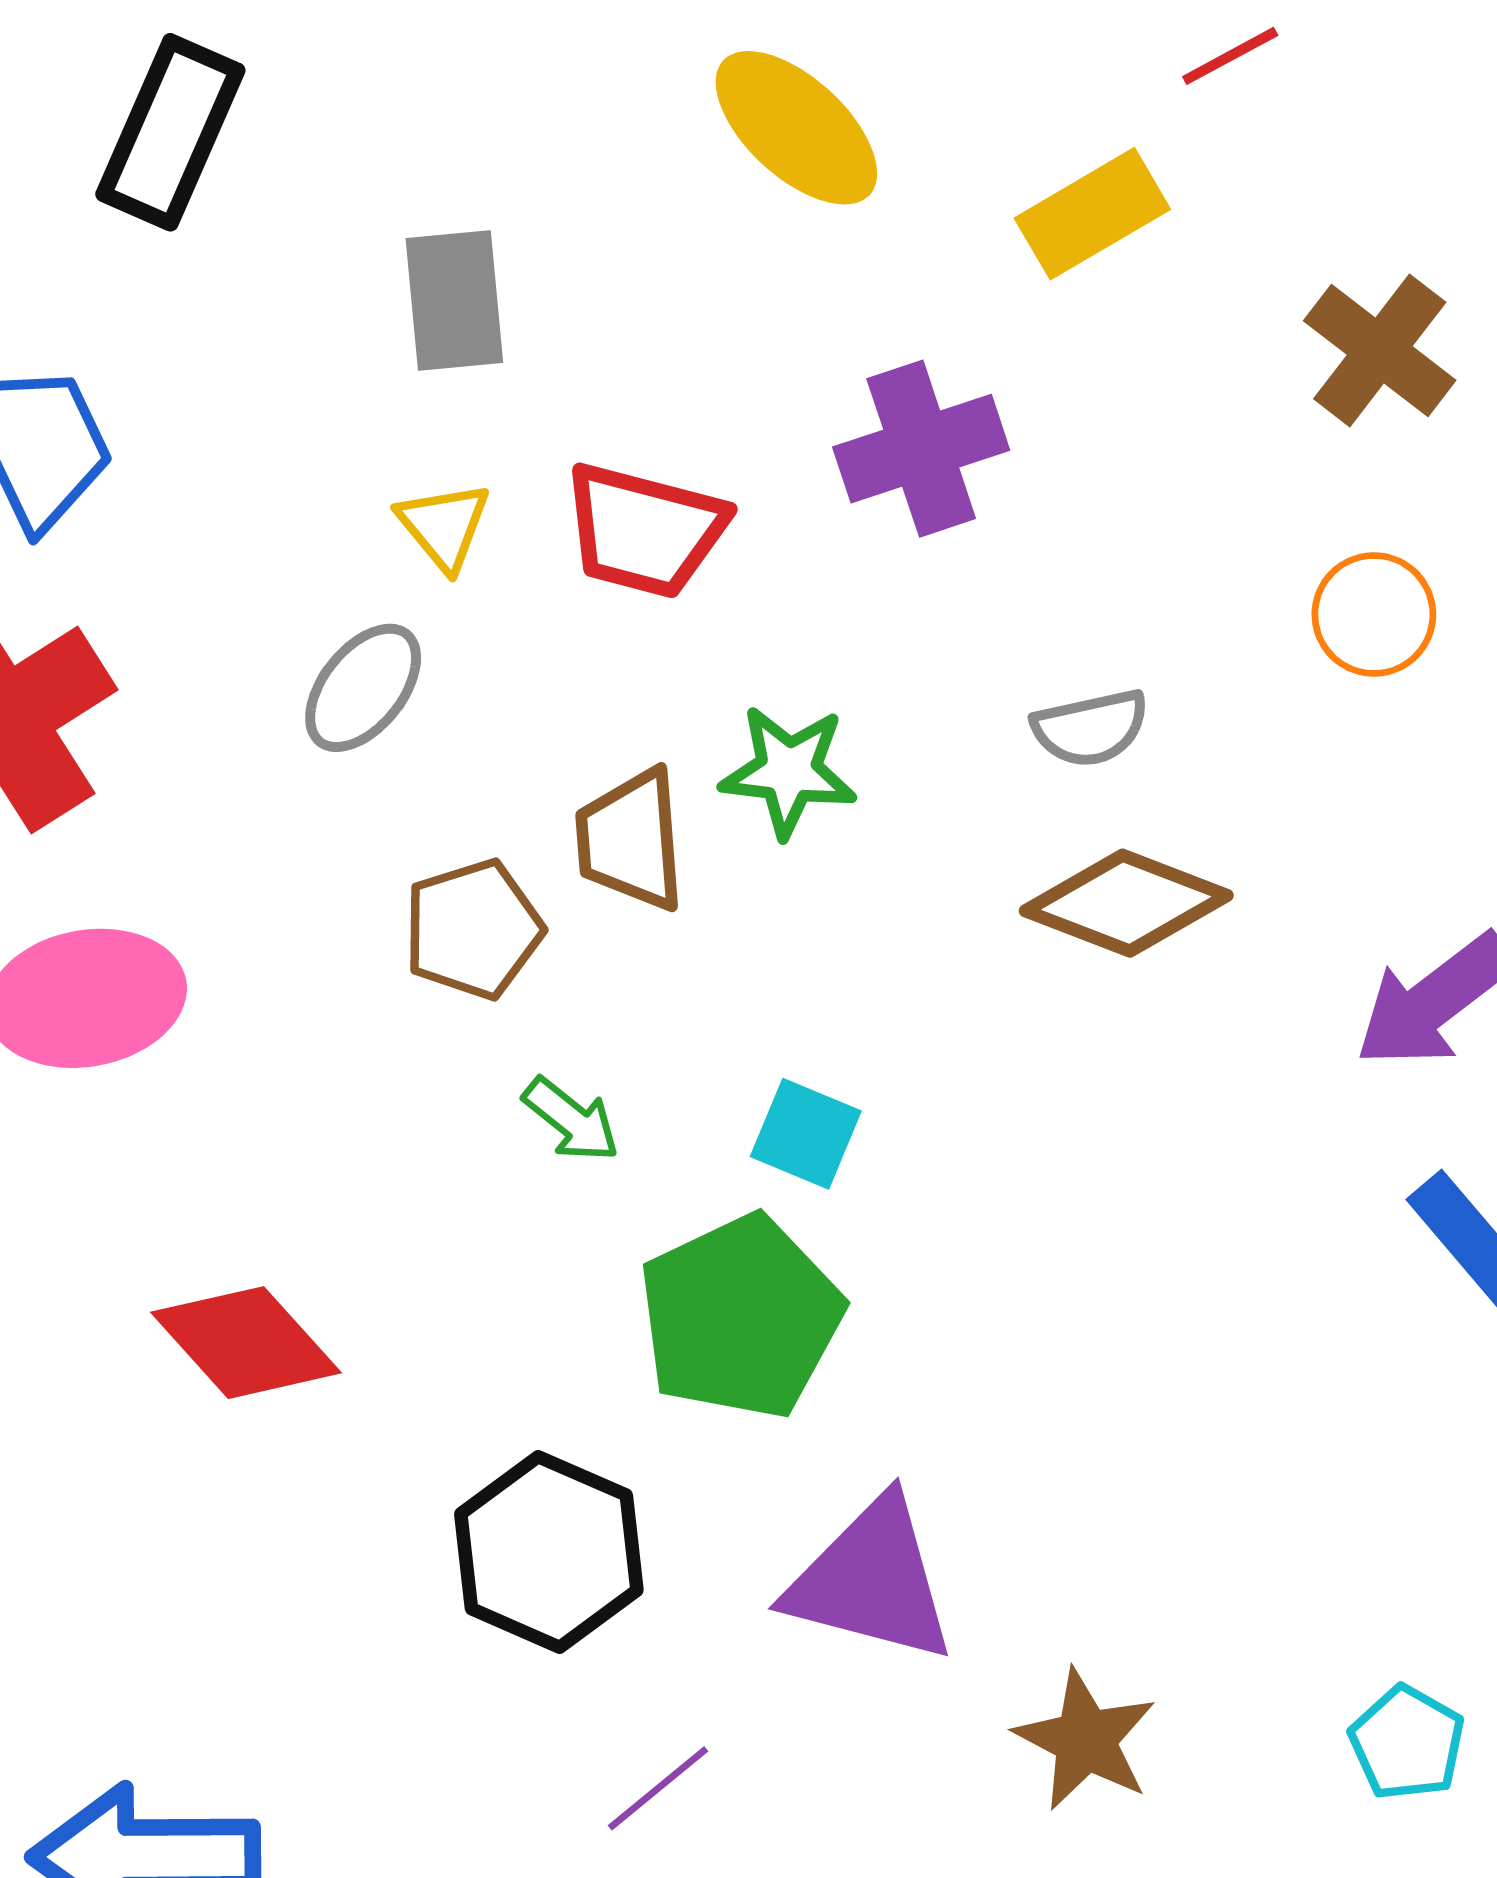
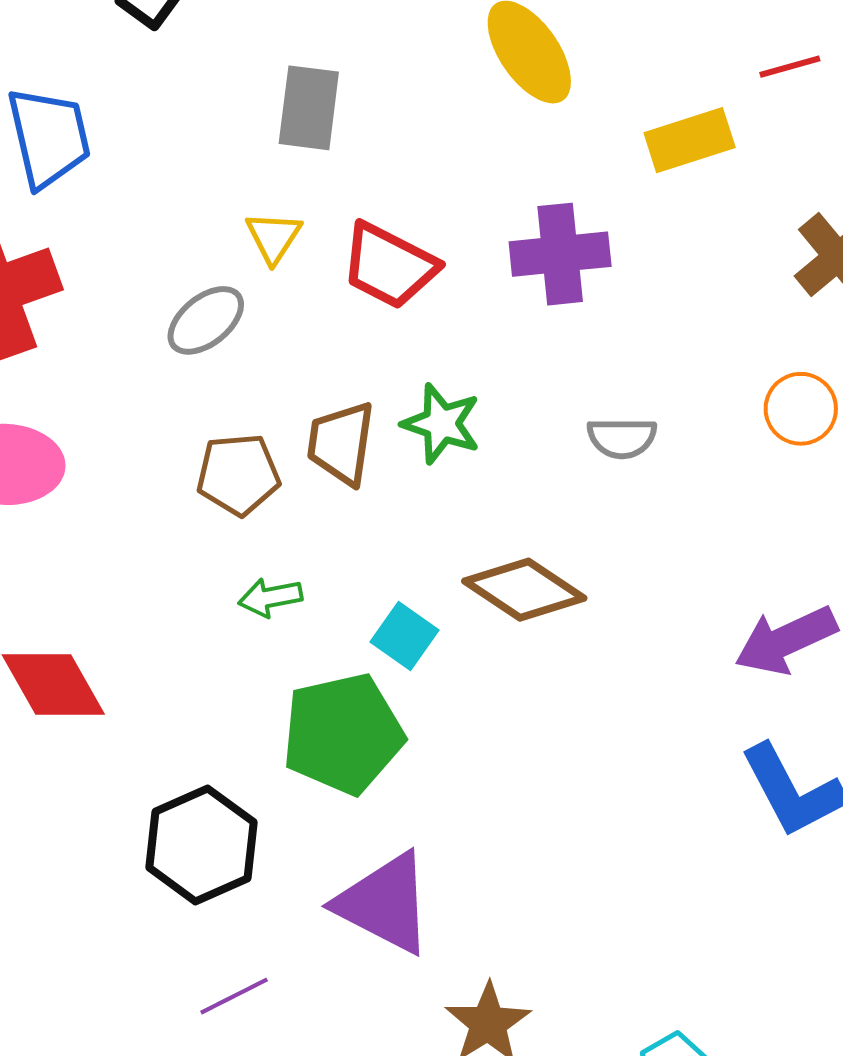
brown diamond: (1126, 903) -> (524, 590), moved
green arrow: (571, 1120) -> (270, 597), turned 118

